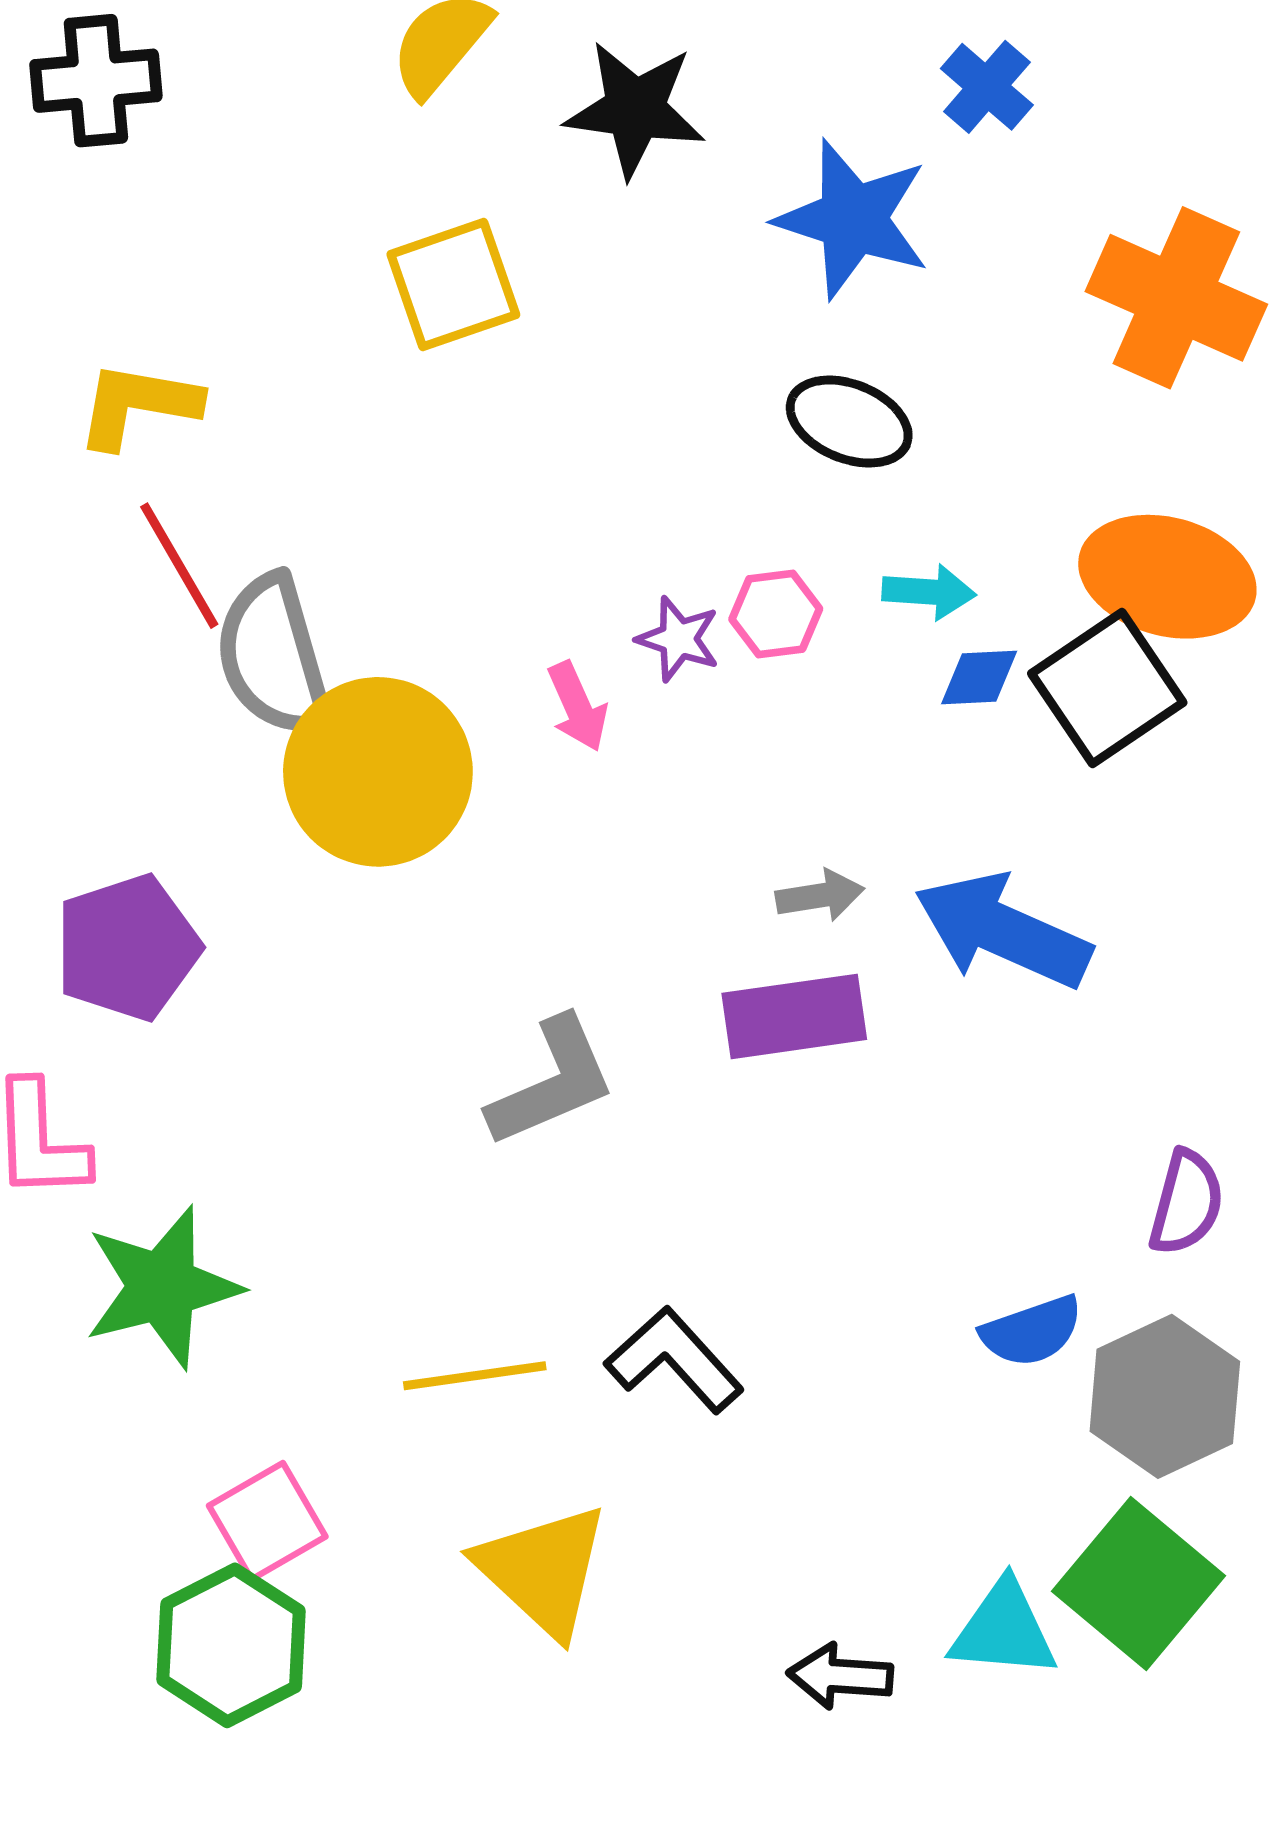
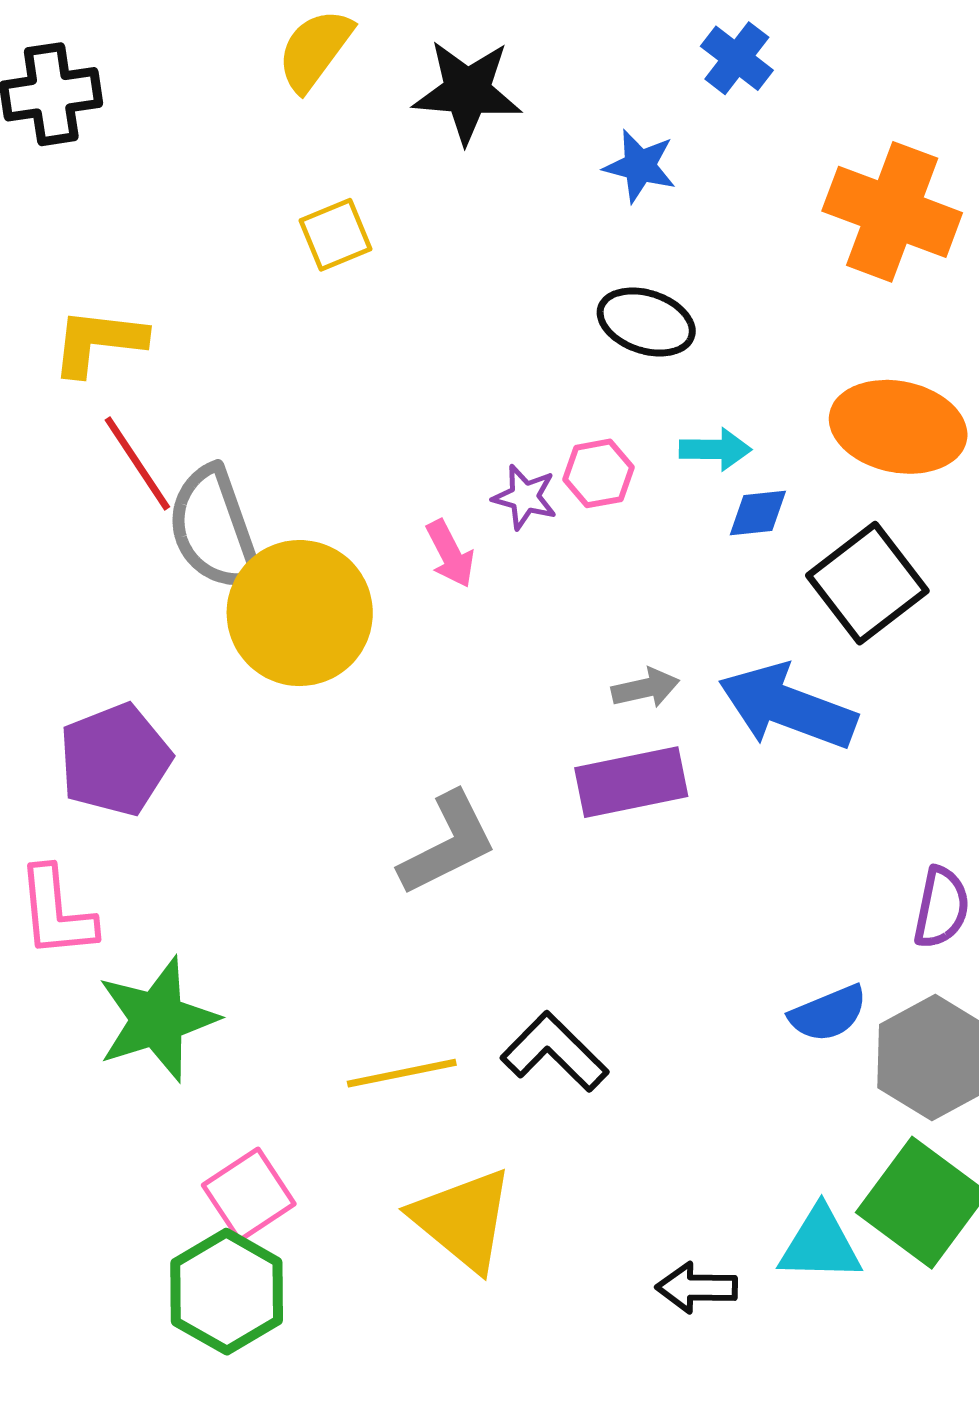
blue star: (853, 219) -> (640, 166), size x0.6
yellow square: (453, 285) -> (335, 235), size x0.7
black square: (1107, 688) -> (867, 583), moved

